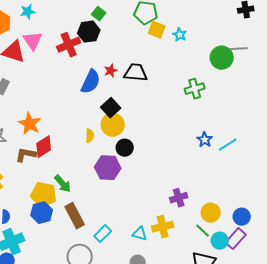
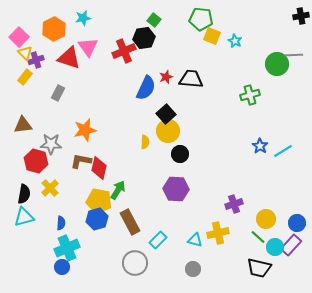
orange star: (30, 124) -> (85, 130), turned 30
red diamond: (44, 147) -> (99, 168), moved, turned -45
purple hexagon: (108, 168) -> (176, 189), moved
green arrow: (63, 184) -> (118, 190), turned -108

